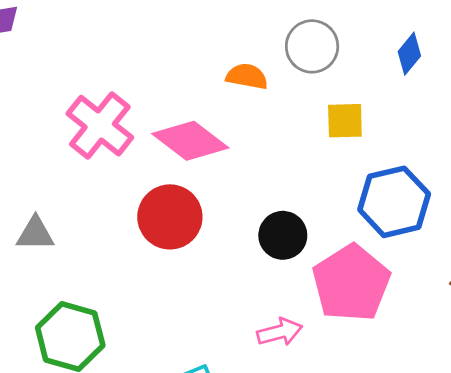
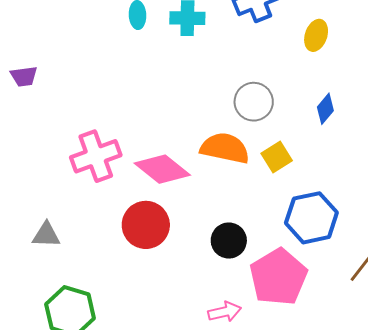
orange semicircle: (247, 76) -> (225, 148), moved, size x1.6
yellow square: (345, 121) -> (277, 157), turned -32
pink cross: (100, 126) -> (96, 156), turned 30

